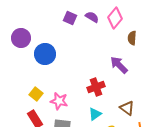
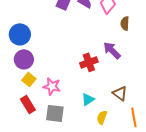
purple circle: (21, 38) -> (24, 59), moved
blue circle: (45, 54) -> (20, 34), moved
red cross: (96, 87) -> (89, 62), moved

